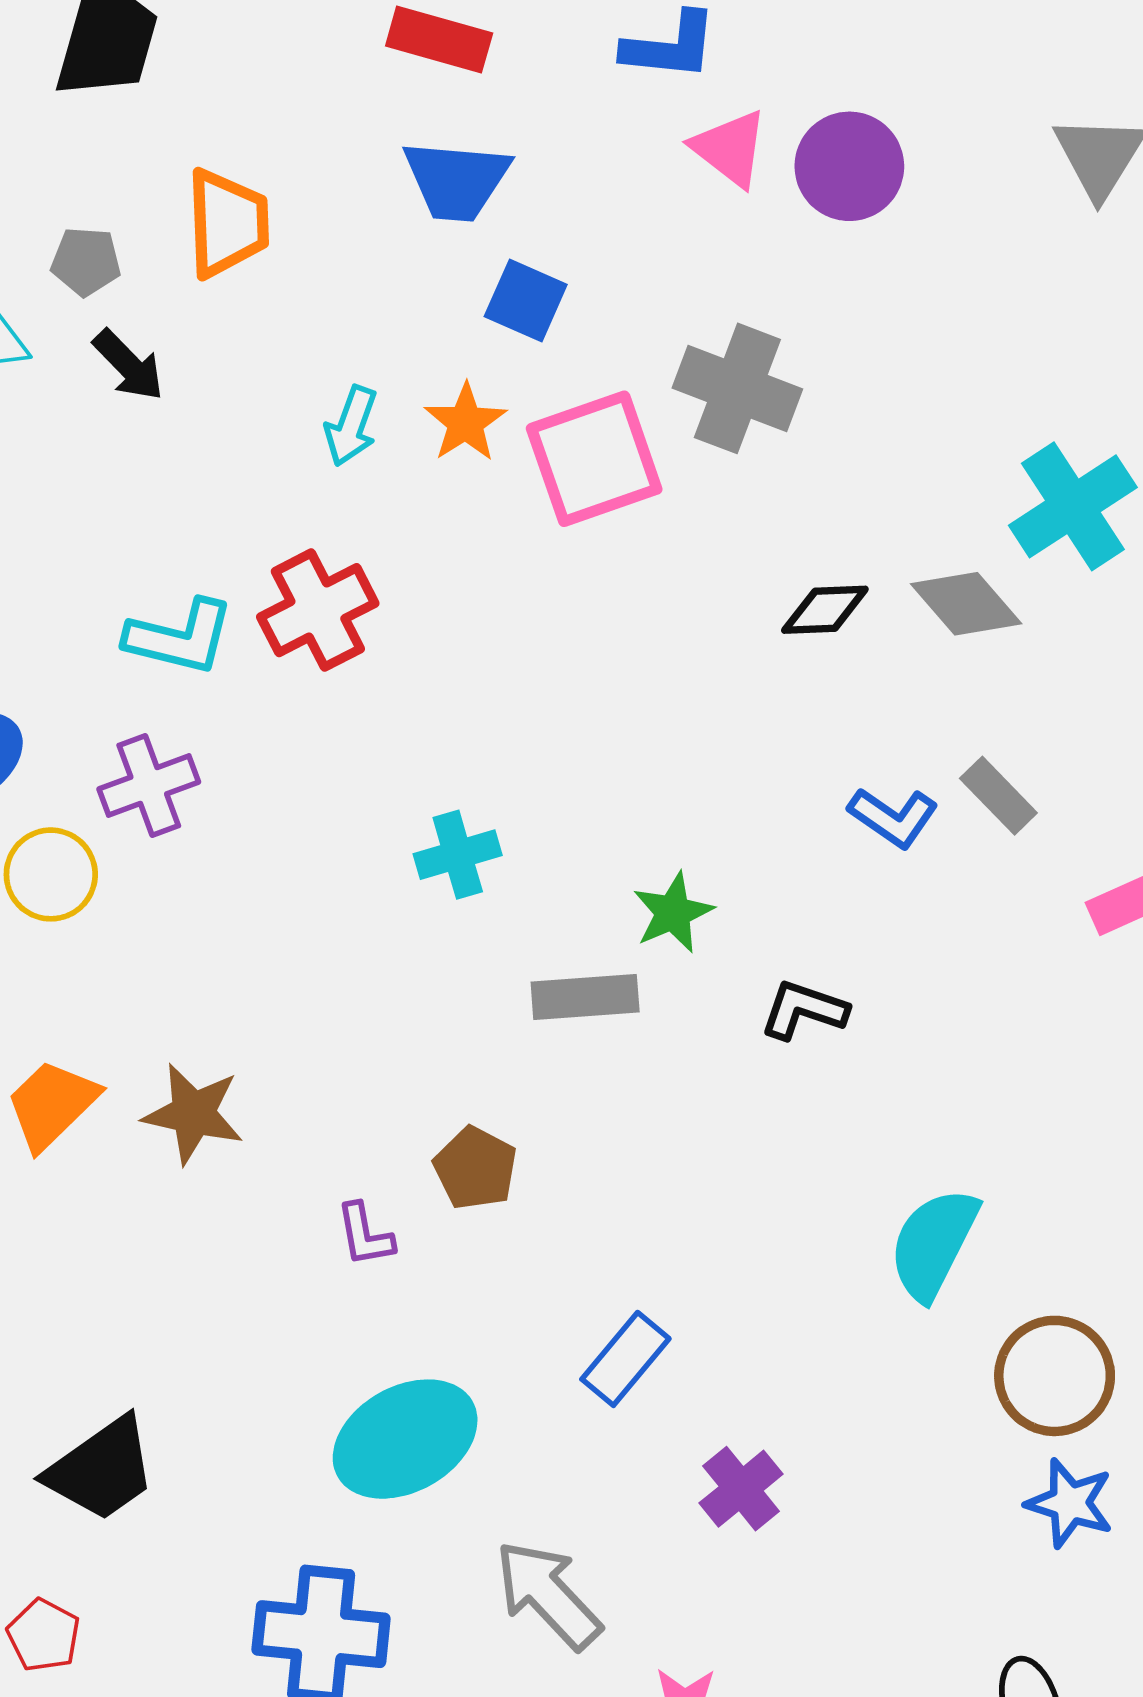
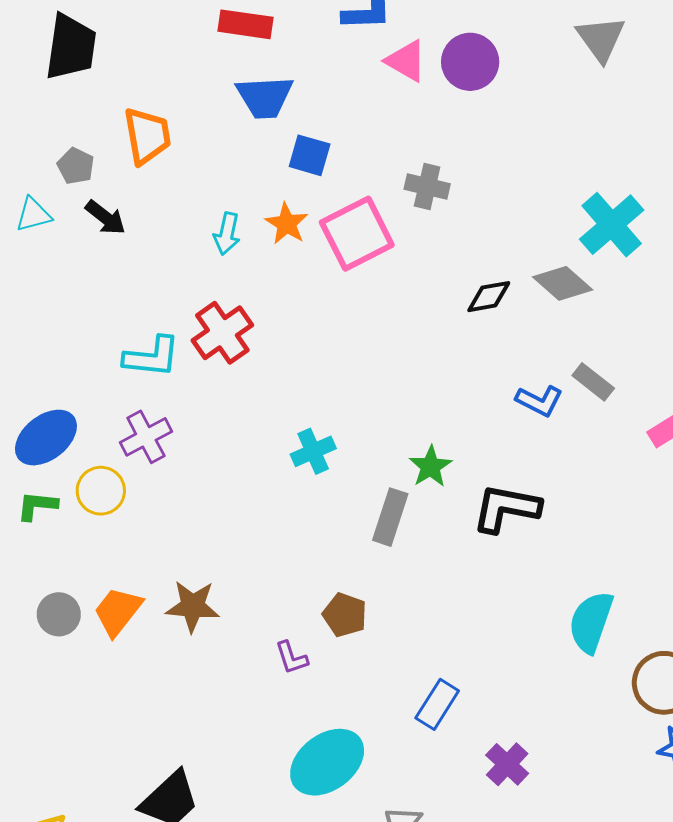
gray pentagon: (86, 261) -> (76, 166), turned 30
gray cross: (737, 388) -> (427, 186), size x0.7
gray rectangle: (585, 997) -> (390, 517), turned -60
black L-shape: (804, 1010) -> (506, 508), size x1.5

